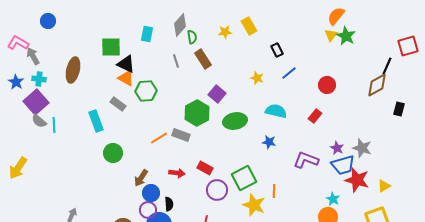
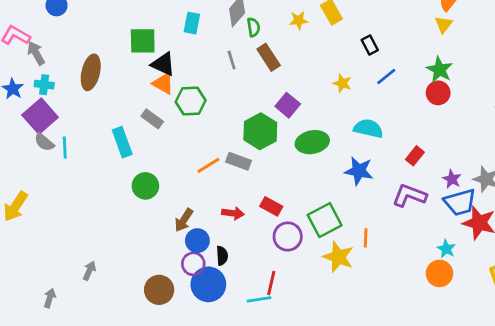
green star: (346, 36) -> (439, 70), moved
red rectangle: (315, 116) -> (415, 156), moved
blue star: (269, 142) -> (359, 171), size x1.5

